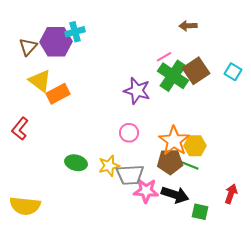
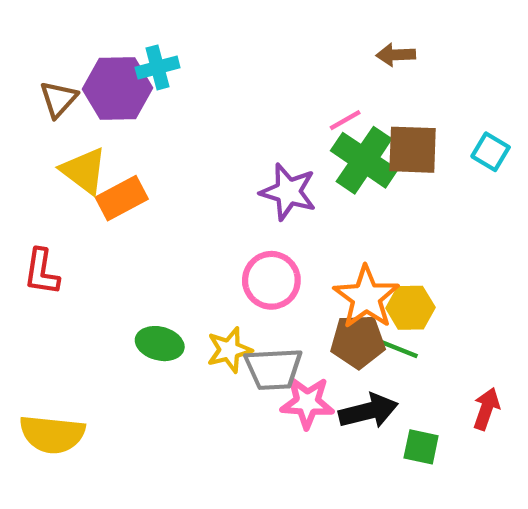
brown square: (196, 71) -> (413, 150), turned 36
red L-shape: (20, 129) -> (42, 272), turned -30
pink circle: (129, 133) -> (271, 280), size x1.4
black arrow: (175, 195) -> (368, 411), turned -32

